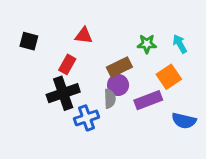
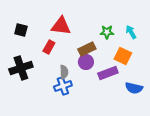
red triangle: (84, 36) -> (61, 26), size x1.5
orange square: (169, 77) -> (123, 56), turned -30
black cross: (63, 93) -> (21, 68), moved
gray semicircle: (110, 99) -> (64, 72), moved

